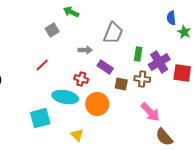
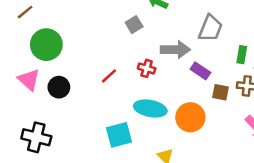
gray arrow: (85, 50) -> (175, 50), size x1.6
red line: (42, 65) -> (109, 76), moved
red cross: (81, 79) -> (147, 68), moved

